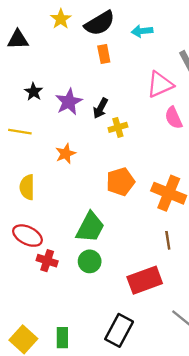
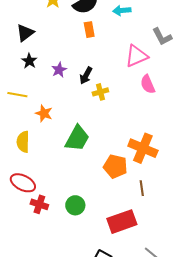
black triangle: (18, 39) -> (25, 33), moved, turned -36
purple star: (69, 102) -> (59, 70), size x0.7
orange star: (66, 154) -> (44, 113), moved, turned -30
orange pentagon: (120, 182) -> (115, 166), moved, turned 30
green trapezoid: (90, 227) -> (77, 138), moved

